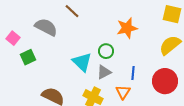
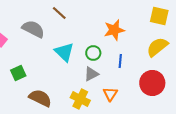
green square: (28, 57) -> (18, 73), moved
cyan triangle: (82, 62) -> (64, 52), moved
blue line: (133, 73) -> (120, 61), moved

